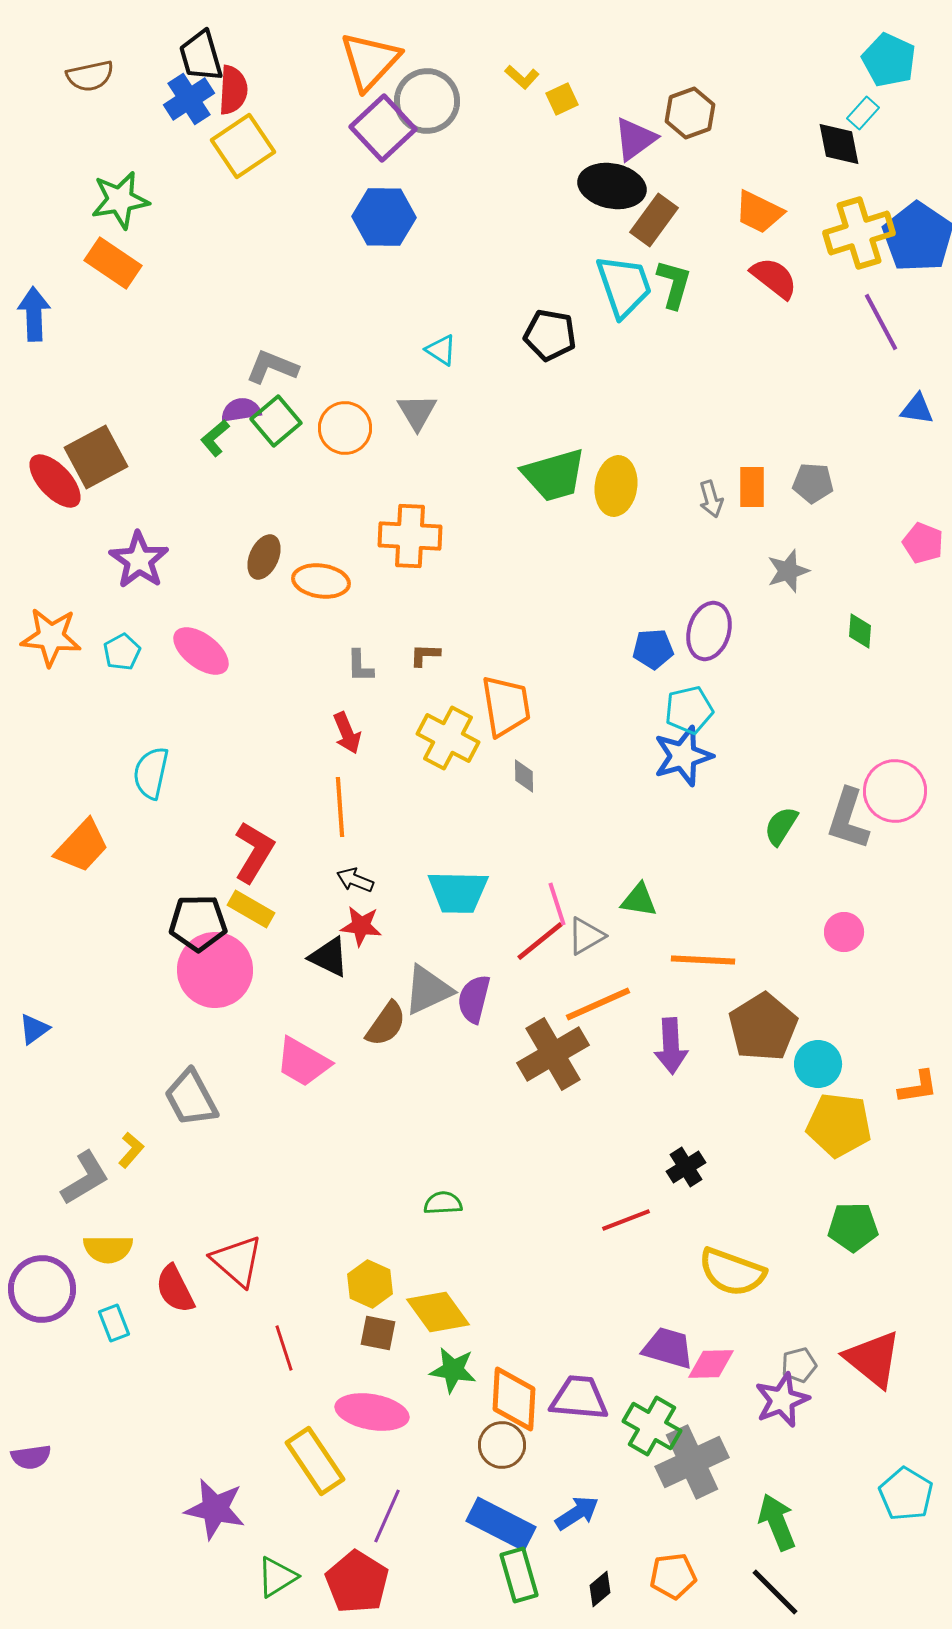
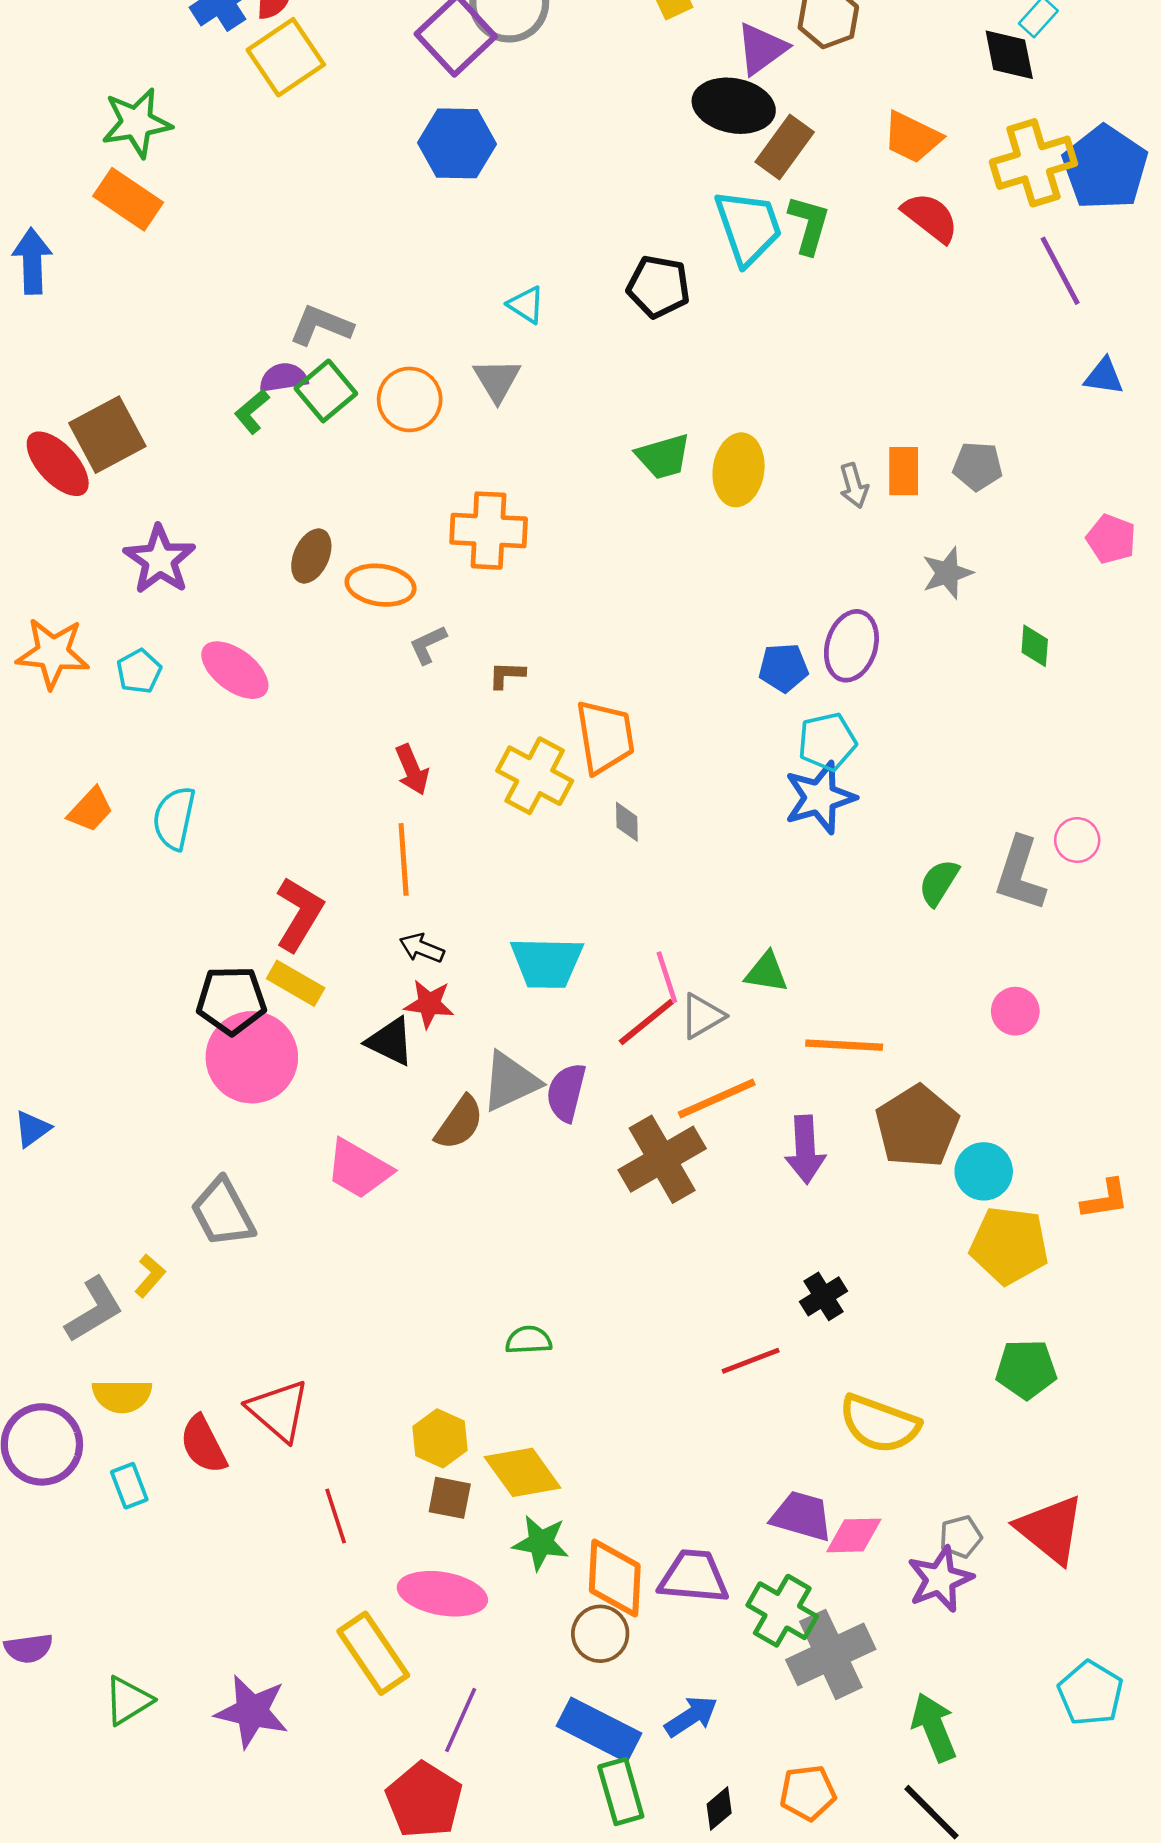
green trapezoid: (554, 475) -> (663, 456), size x0.7
gray L-shape: (360, 666) -> (428, 645), moved, turned 66
pink circle: (895, 791) -> (1077, 840), size x0.6
orange trapezoid: (82, 846) -> (90, 810), moved, size x0.7
green triangle: (277, 1577) -> (128, 1701), moved

